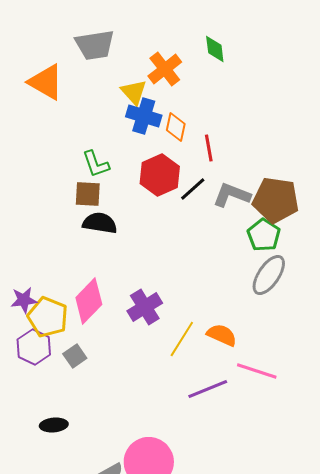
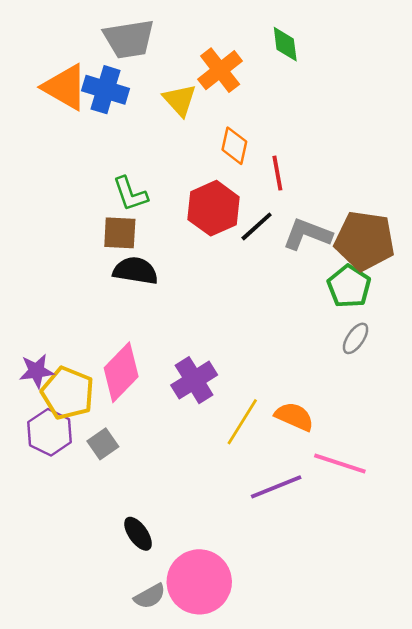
blue cross: (144, 116) -> (105, 90), moved
gray ellipse: (269, 275) -> (356, 338), size x0.6
black ellipse: (54, 425) -> (138, 534), moved, turned 60

